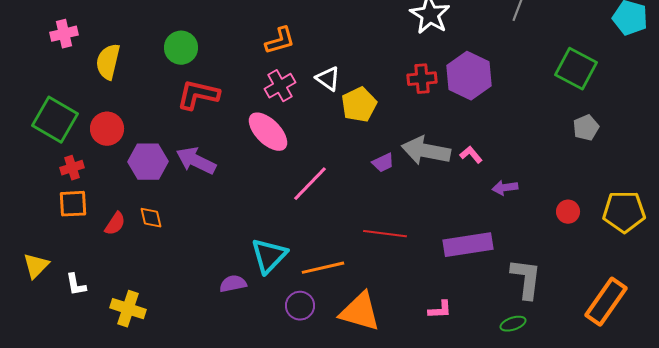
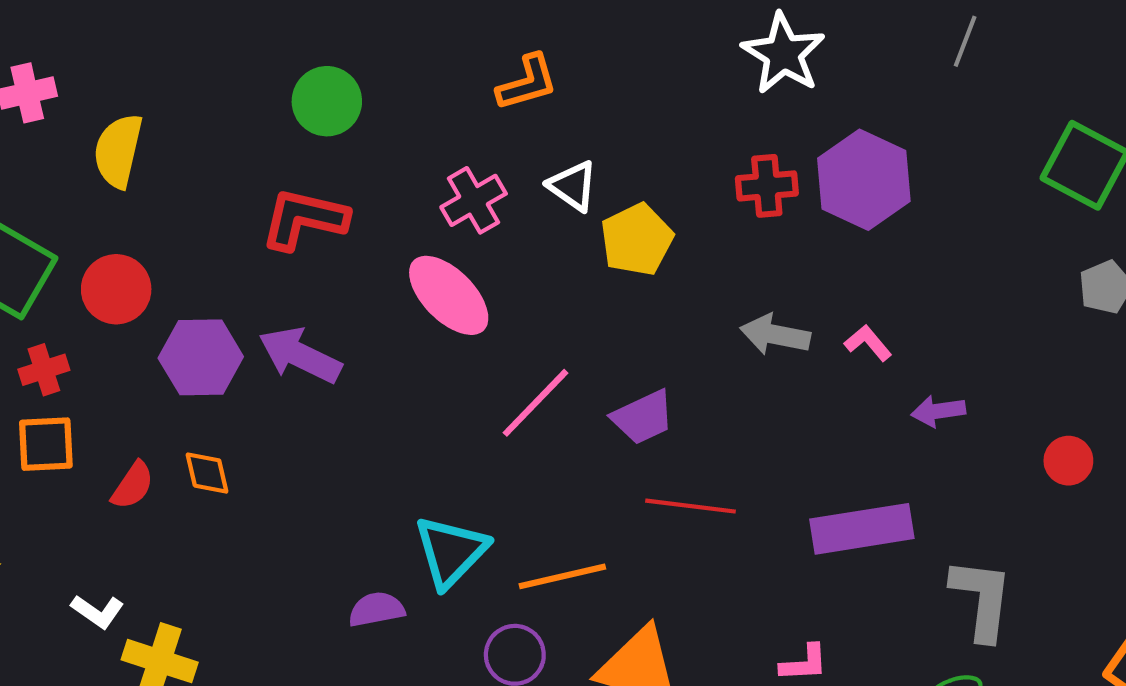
orange L-shape: (280, 41) -> (527, 83), moved
green circle: (181, 48) -> (327, 101), moved
gray arrow: (426, 151) -> (775, 335), size x0.7
purple trapezoid: (383, 163) -> (643, 417), moved, size x1.4
white L-shape: (76, 285) -> (98, 611), moved, turned -45

